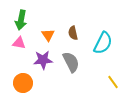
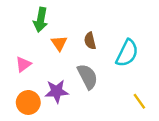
green arrow: (21, 20) -> (41, 20), moved
pink triangle: (19, 43) -> (23, 64), moved, turned -48
purple star: (43, 60) -> (57, 91), moved

